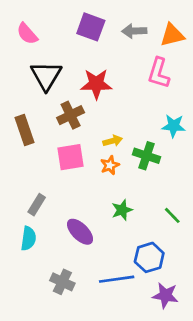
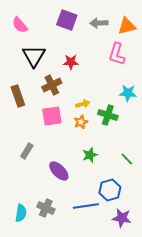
red star: (96, 84) -> (71, 62), size x0.7
cyan semicircle: (28, 238) -> (21, 213), moved

